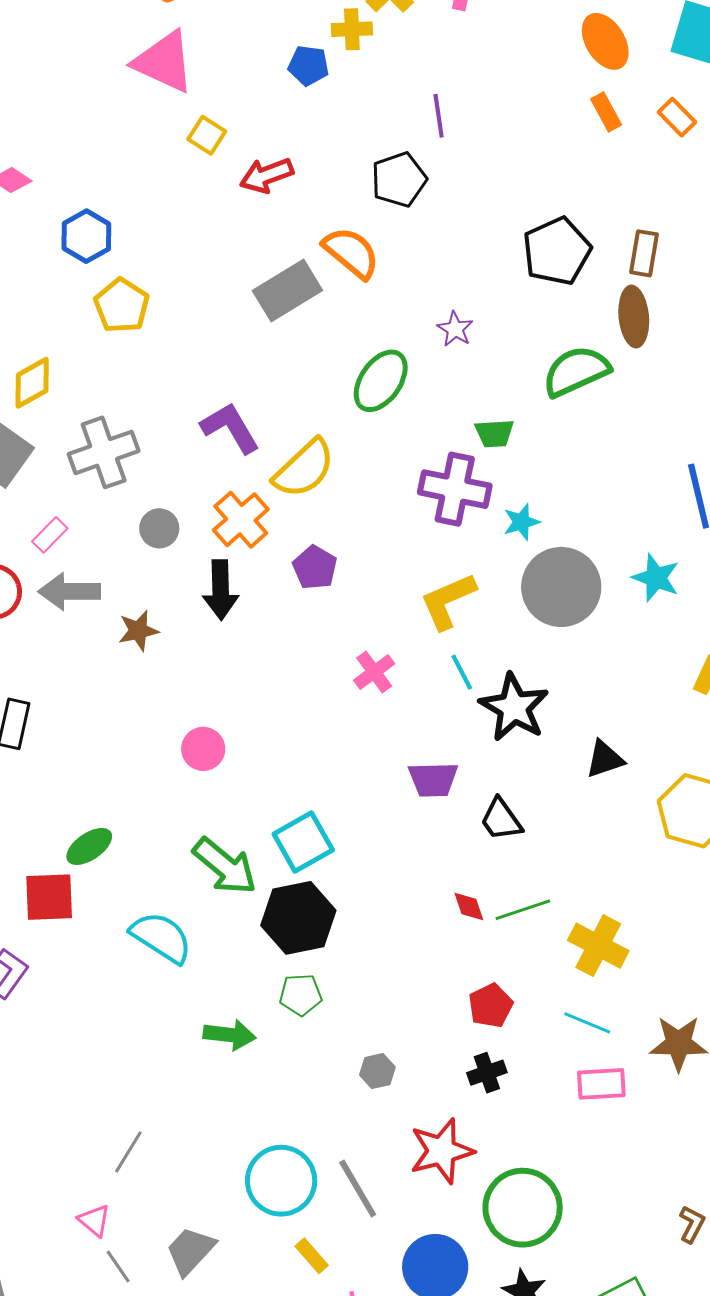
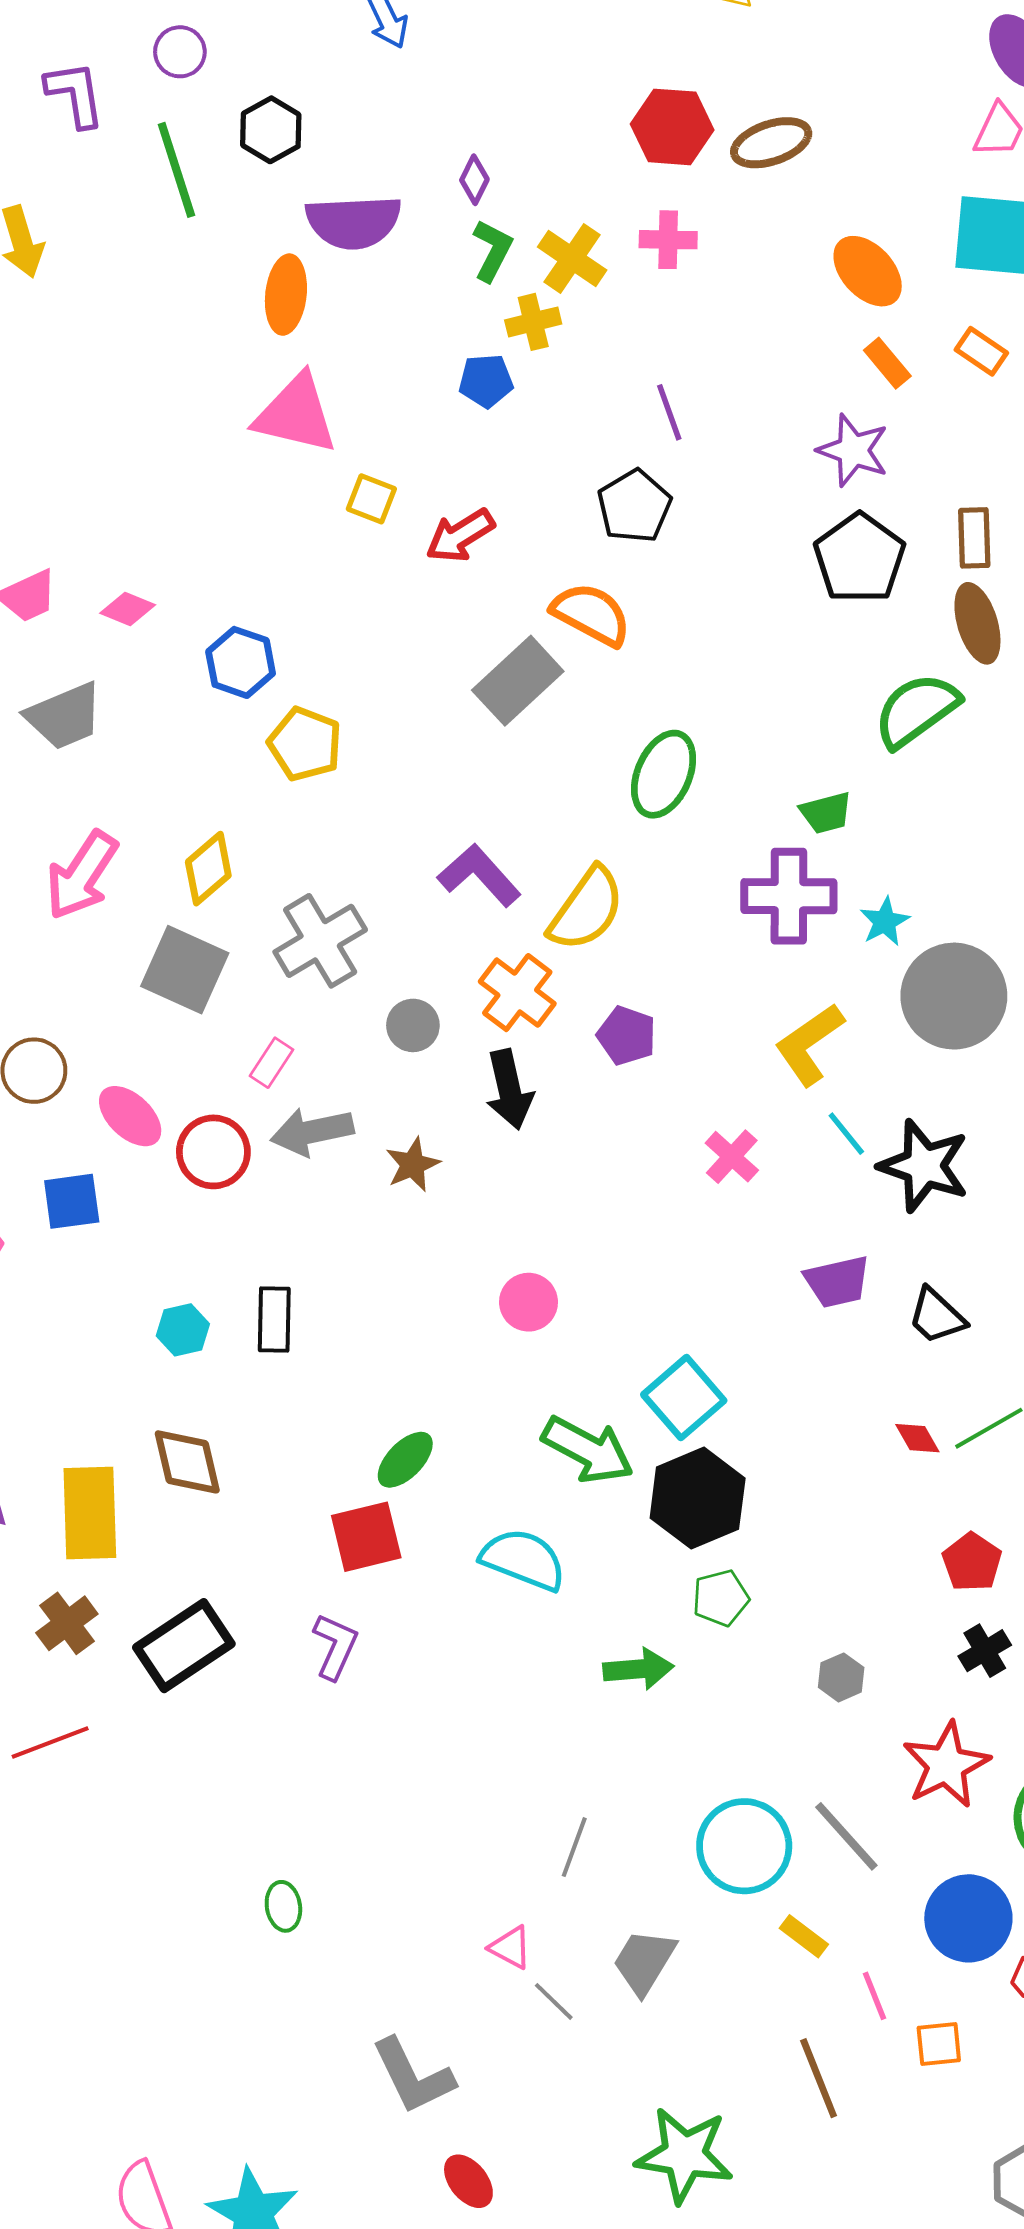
purple star: (455, 329) -> (853, 450), moved, size x1.5
gray line: (128, 1152) -> (574, 1847), moved

